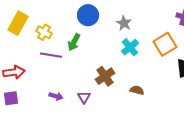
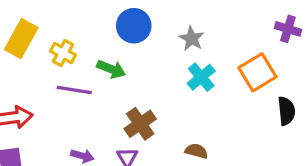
green arrow: (74, 42) -> (111, 69), turned -96
brown cross: (105, 76) -> (140, 124), moved
brown semicircle: (137, 90) -> (196, 151), moved

